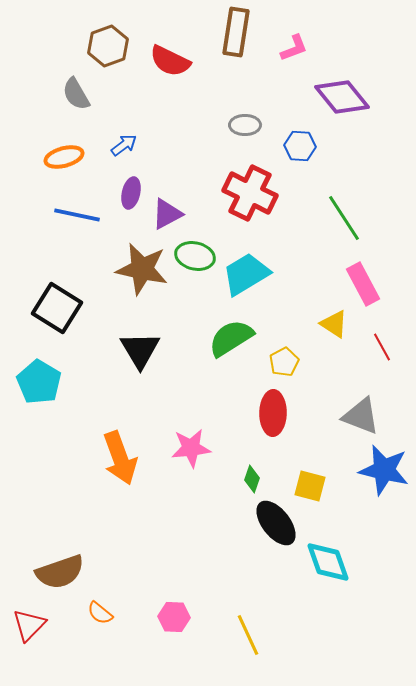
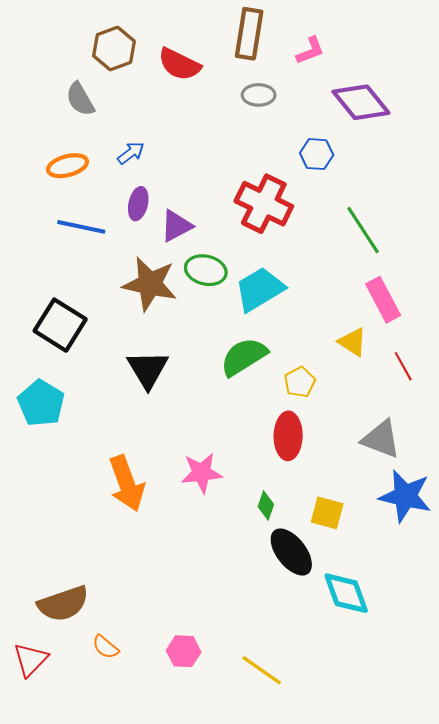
gray ellipse: (245, 125) -> (259, 95), moved
yellow line: (248, 635) -> (262, 670), turned -30

